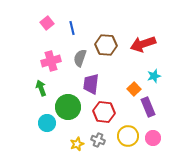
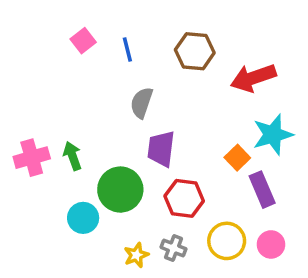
brown hexagon: (106, 45) -> (195, 51), moved
pink cross: (51, 61) -> (32, 158), moved
cyan star: (154, 76) -> (273, 135), size x1.6

